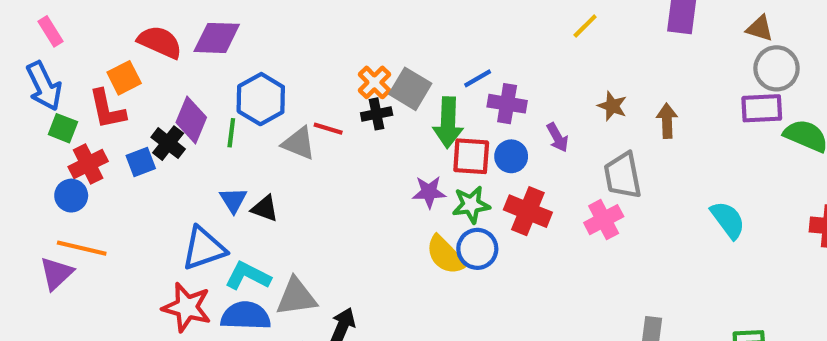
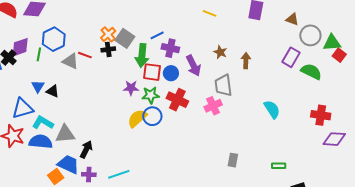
yellow line: (585, 26) -> (210, 13), turned 64
gray circle: (777, 68) -> (310, 35), moved
purple rectangle: (762, 108) -> (291, 57), turned -60
purple diamond: (191, 120) -> (20, 47), turned 45
purple arrow: (557, 137) -> (193, 66), size x1.5
yellow semicircle: (446, 255) -> (137, 118), turned 90

